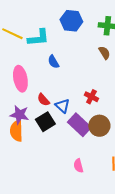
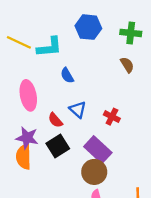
blue triangle: (62, 106) -> (78, 110), moved
brown circle: (99, 126) -> (94, 172), moved

